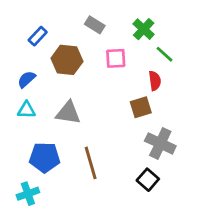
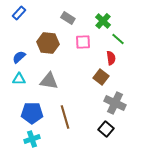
blue rectangle: (38, 36) -> (19, 13), moved
brown square: (141, 107) -> (101, 77), turned -35
cyan cross: (28, 194) -> (32, 139), moved

